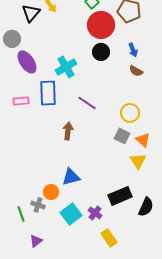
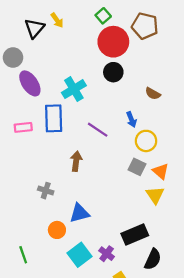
blue arrow: (133, 50) -> (131, 119), moved
gray cross: (38, 205) -> (46, 191), moved
black semicircle: (146, 207) -> (153, 259), moved

